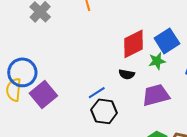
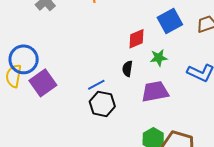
blue square: (167, 41) -> (170, 21), moved
red diamond: (134, 44) -> (136, 39), size x0.7
black semicircle: (127, 74) -> (127, 69), turned 84

